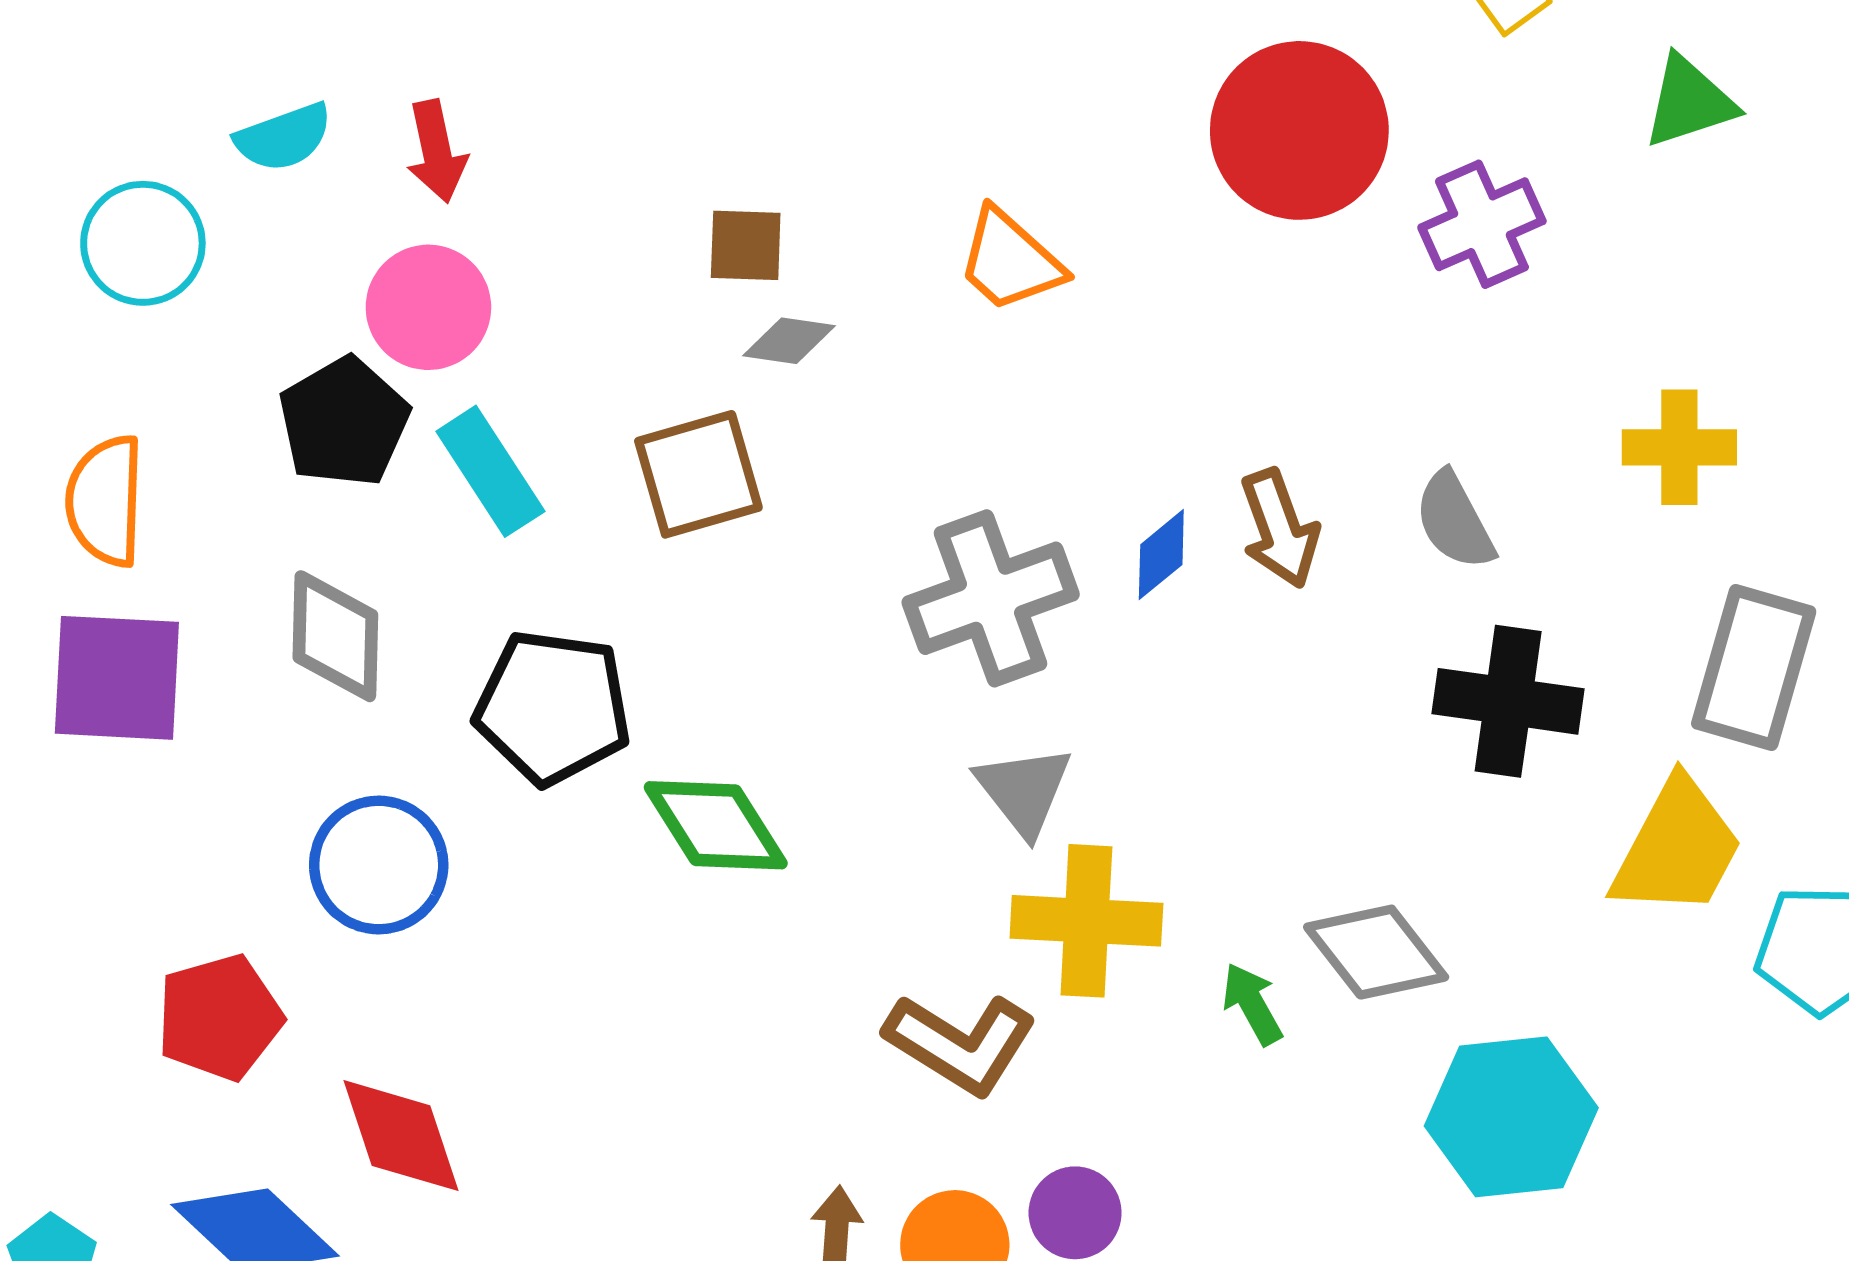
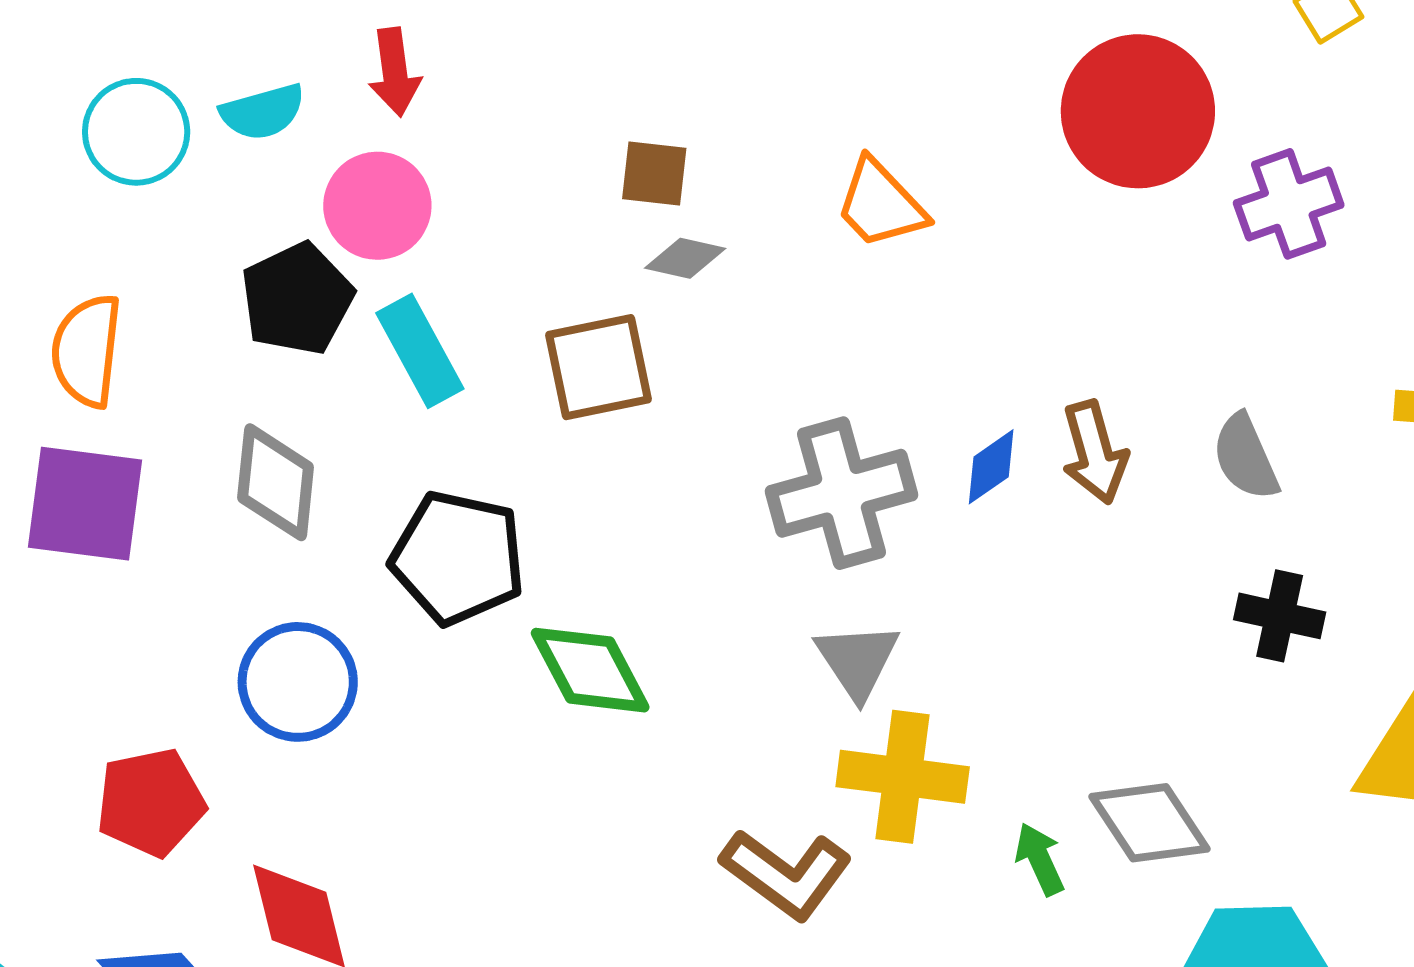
cyan semicircle: (284, 137) -> (263, 112), moved
black cross: (1508, 701) -> (1280, 616), size x0.7

